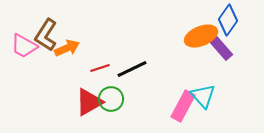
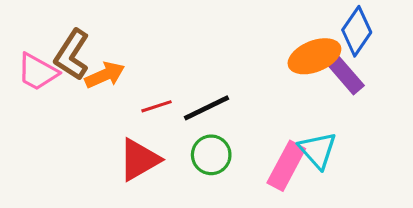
green circle: (111, 99) -> (211, 155), moved

